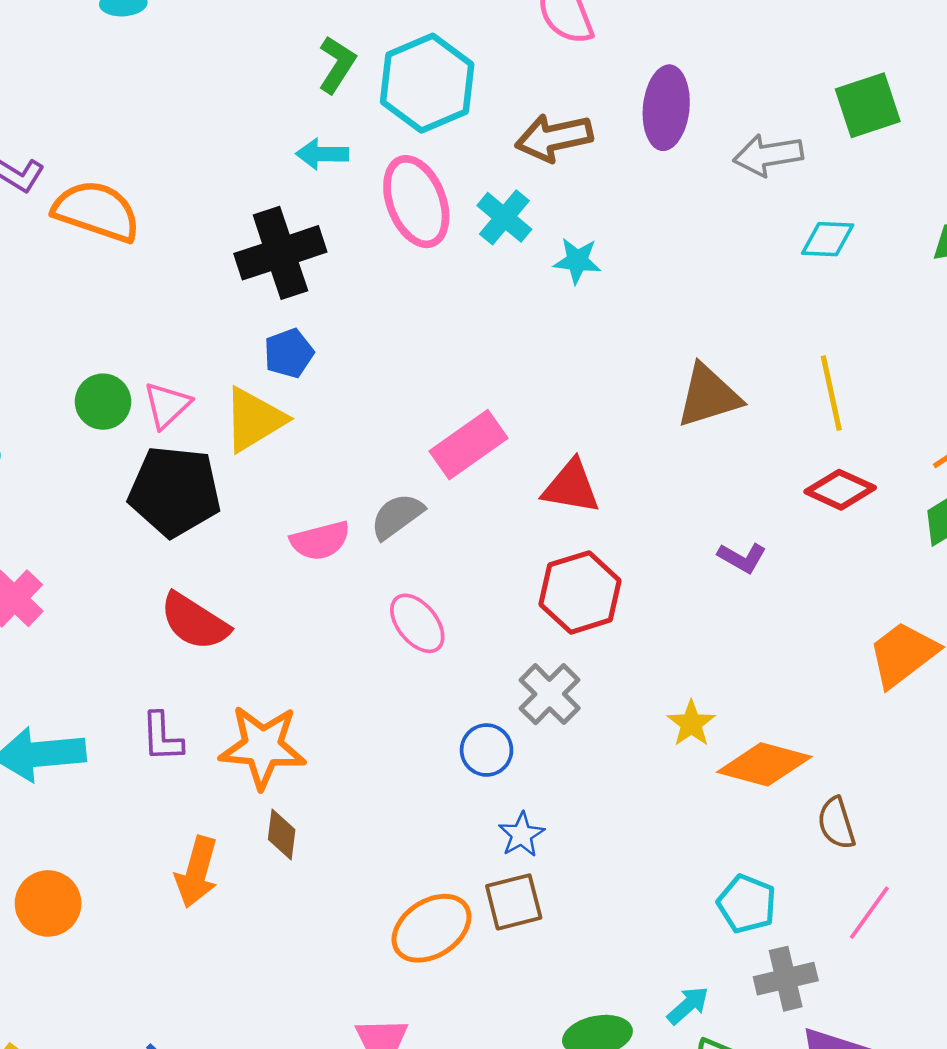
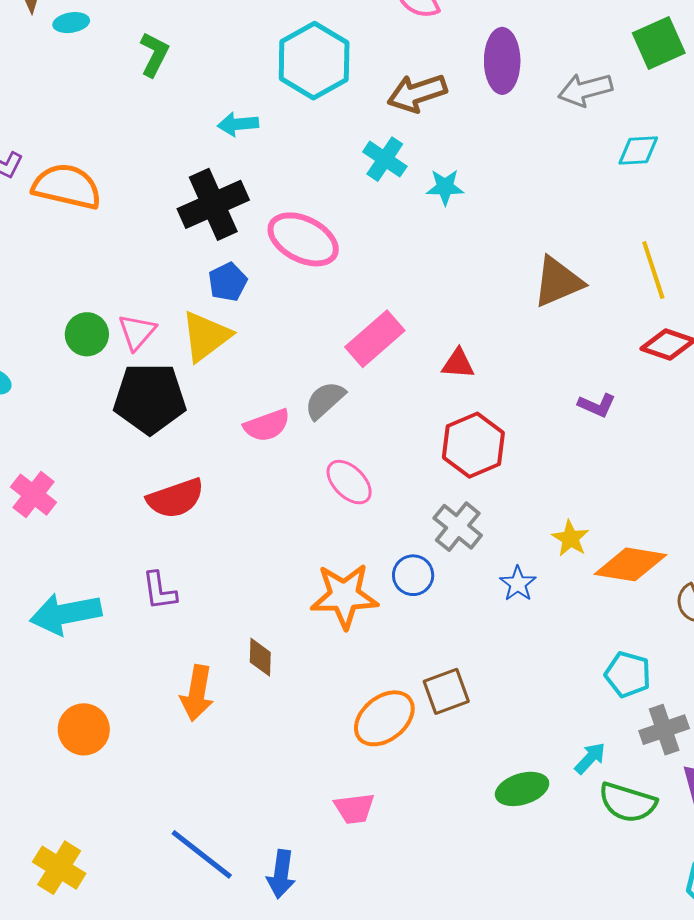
green L-shape: (337, 64) -> (154, 54), moved
pink ellipse: (416, 202) -> (303, 239), moved, turned -36
red triangle: (571, 487) -> (458, 364), size x0.7
red semicircle: (194, 622) -> (175, 498), turned -46
orange star: (263, 747) -> (344, 596), moved
blue star: (521, 835) -> (518, 584), moved

